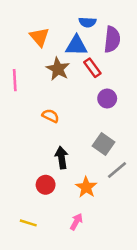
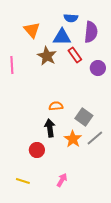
purple circle: (107, 99) -> (98, 68), moved
orange semicircle: (51, 116) -> (56, 106), moved, turned -32
orange star: (86, 187) -> (73, 139), moved

